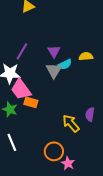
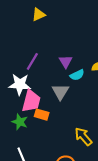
gray triangle: (54, 70) -> (60, 92), moved
pink trapezoid: (21, 89) -> (31, 101), turned -130

